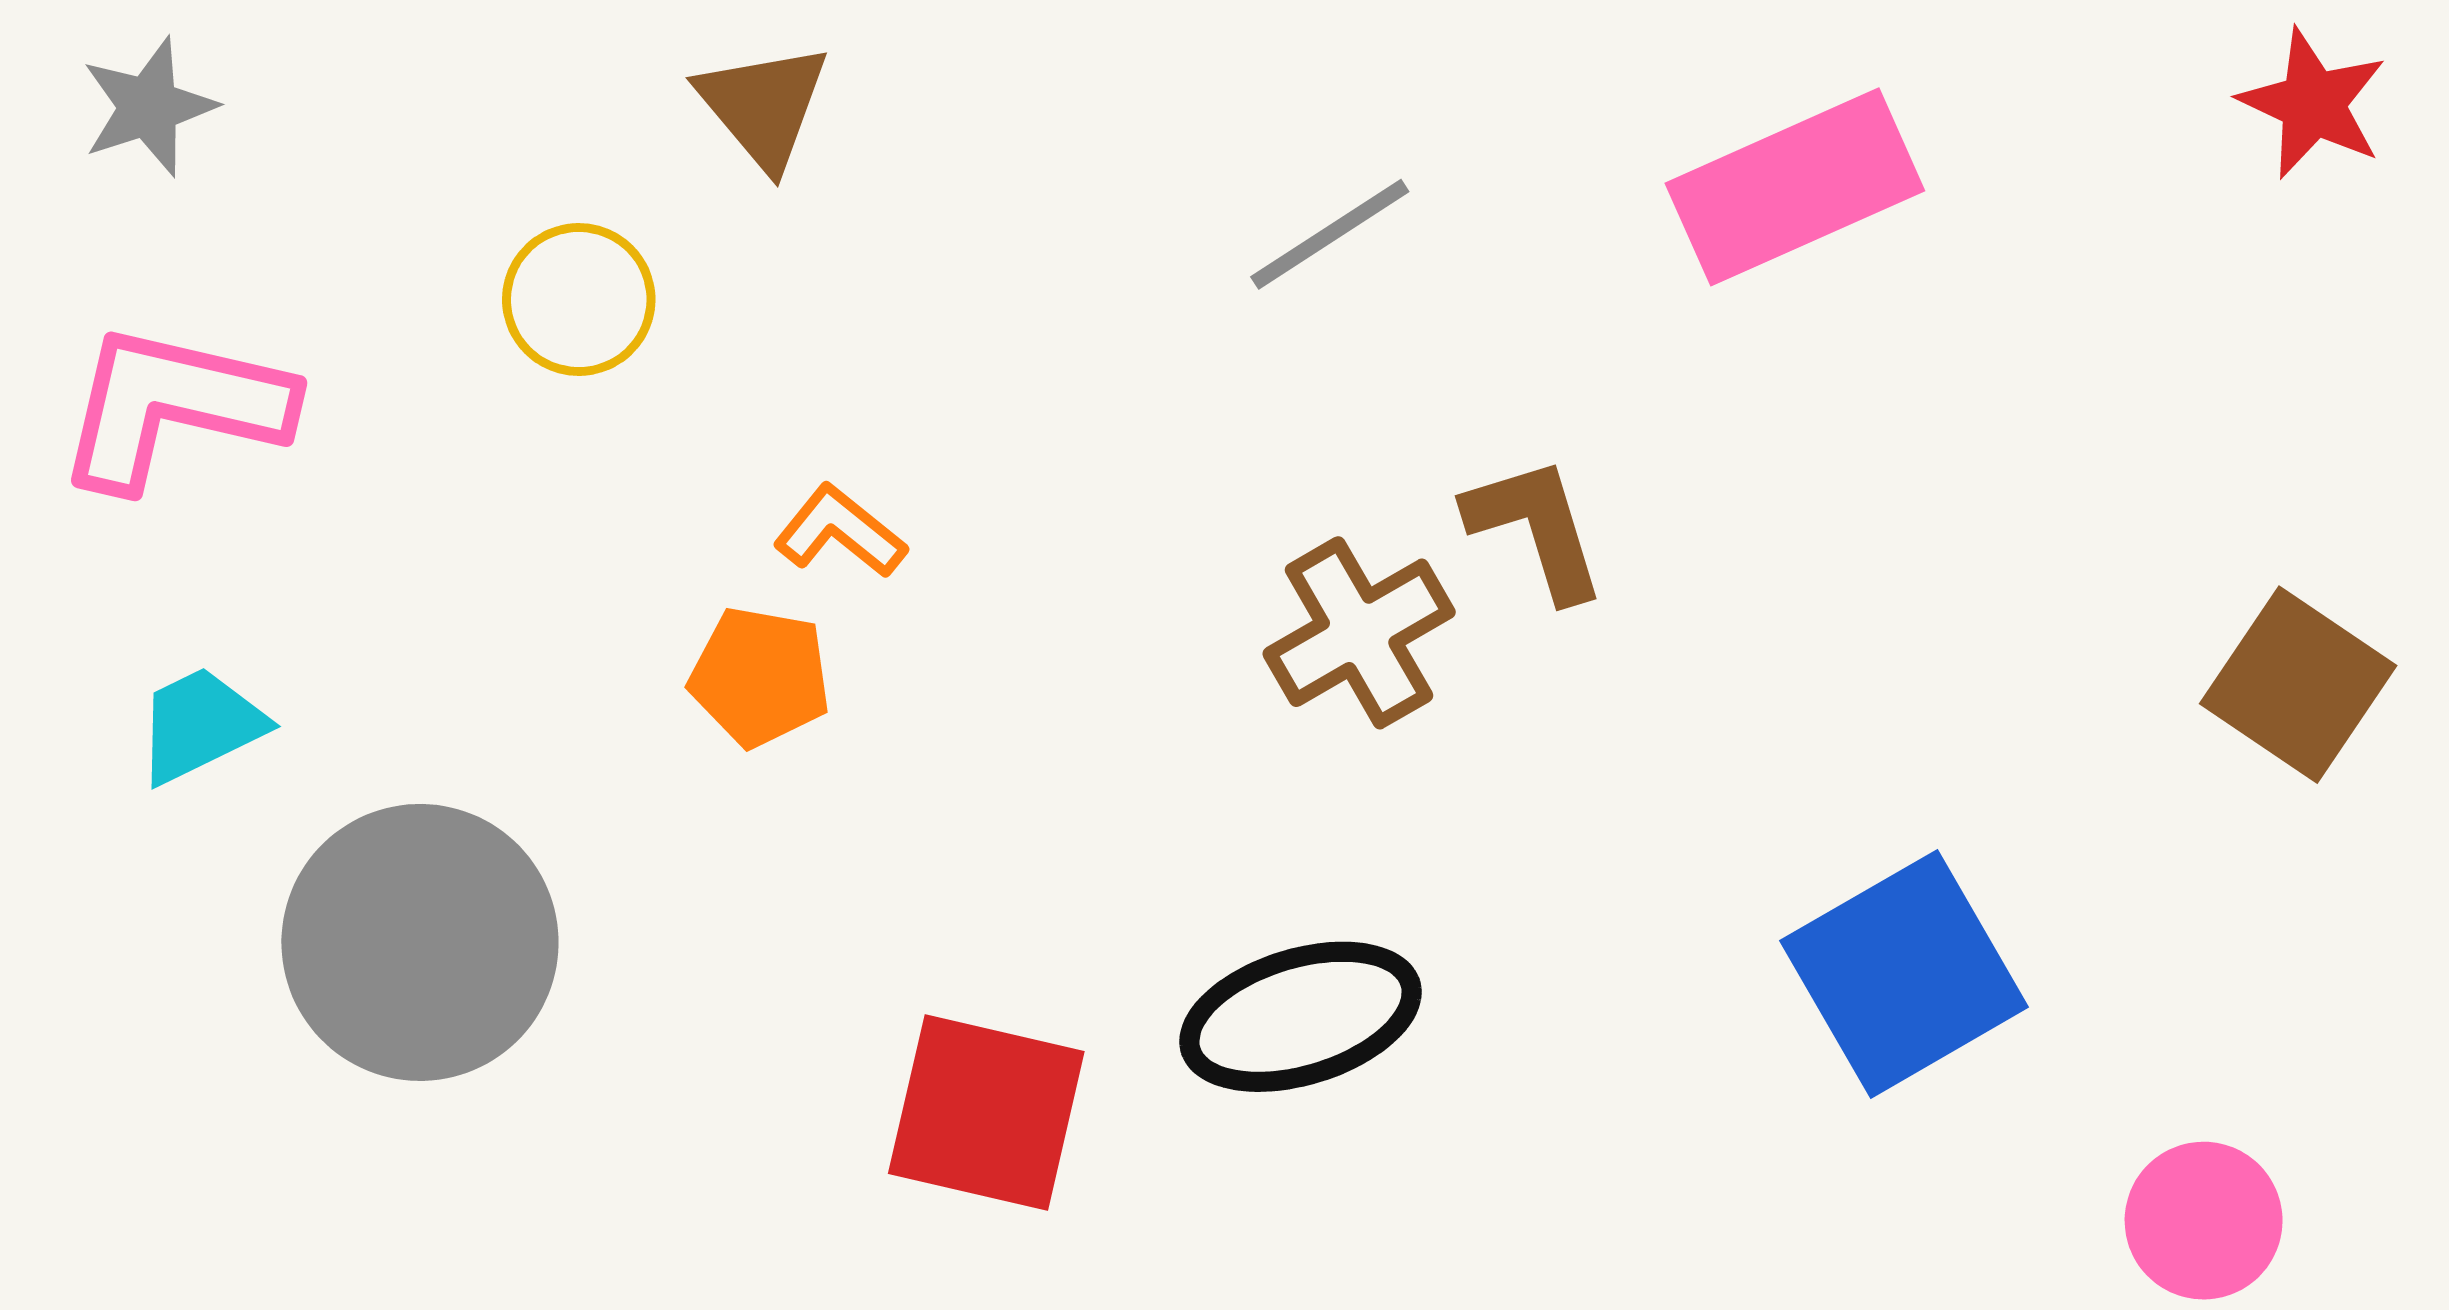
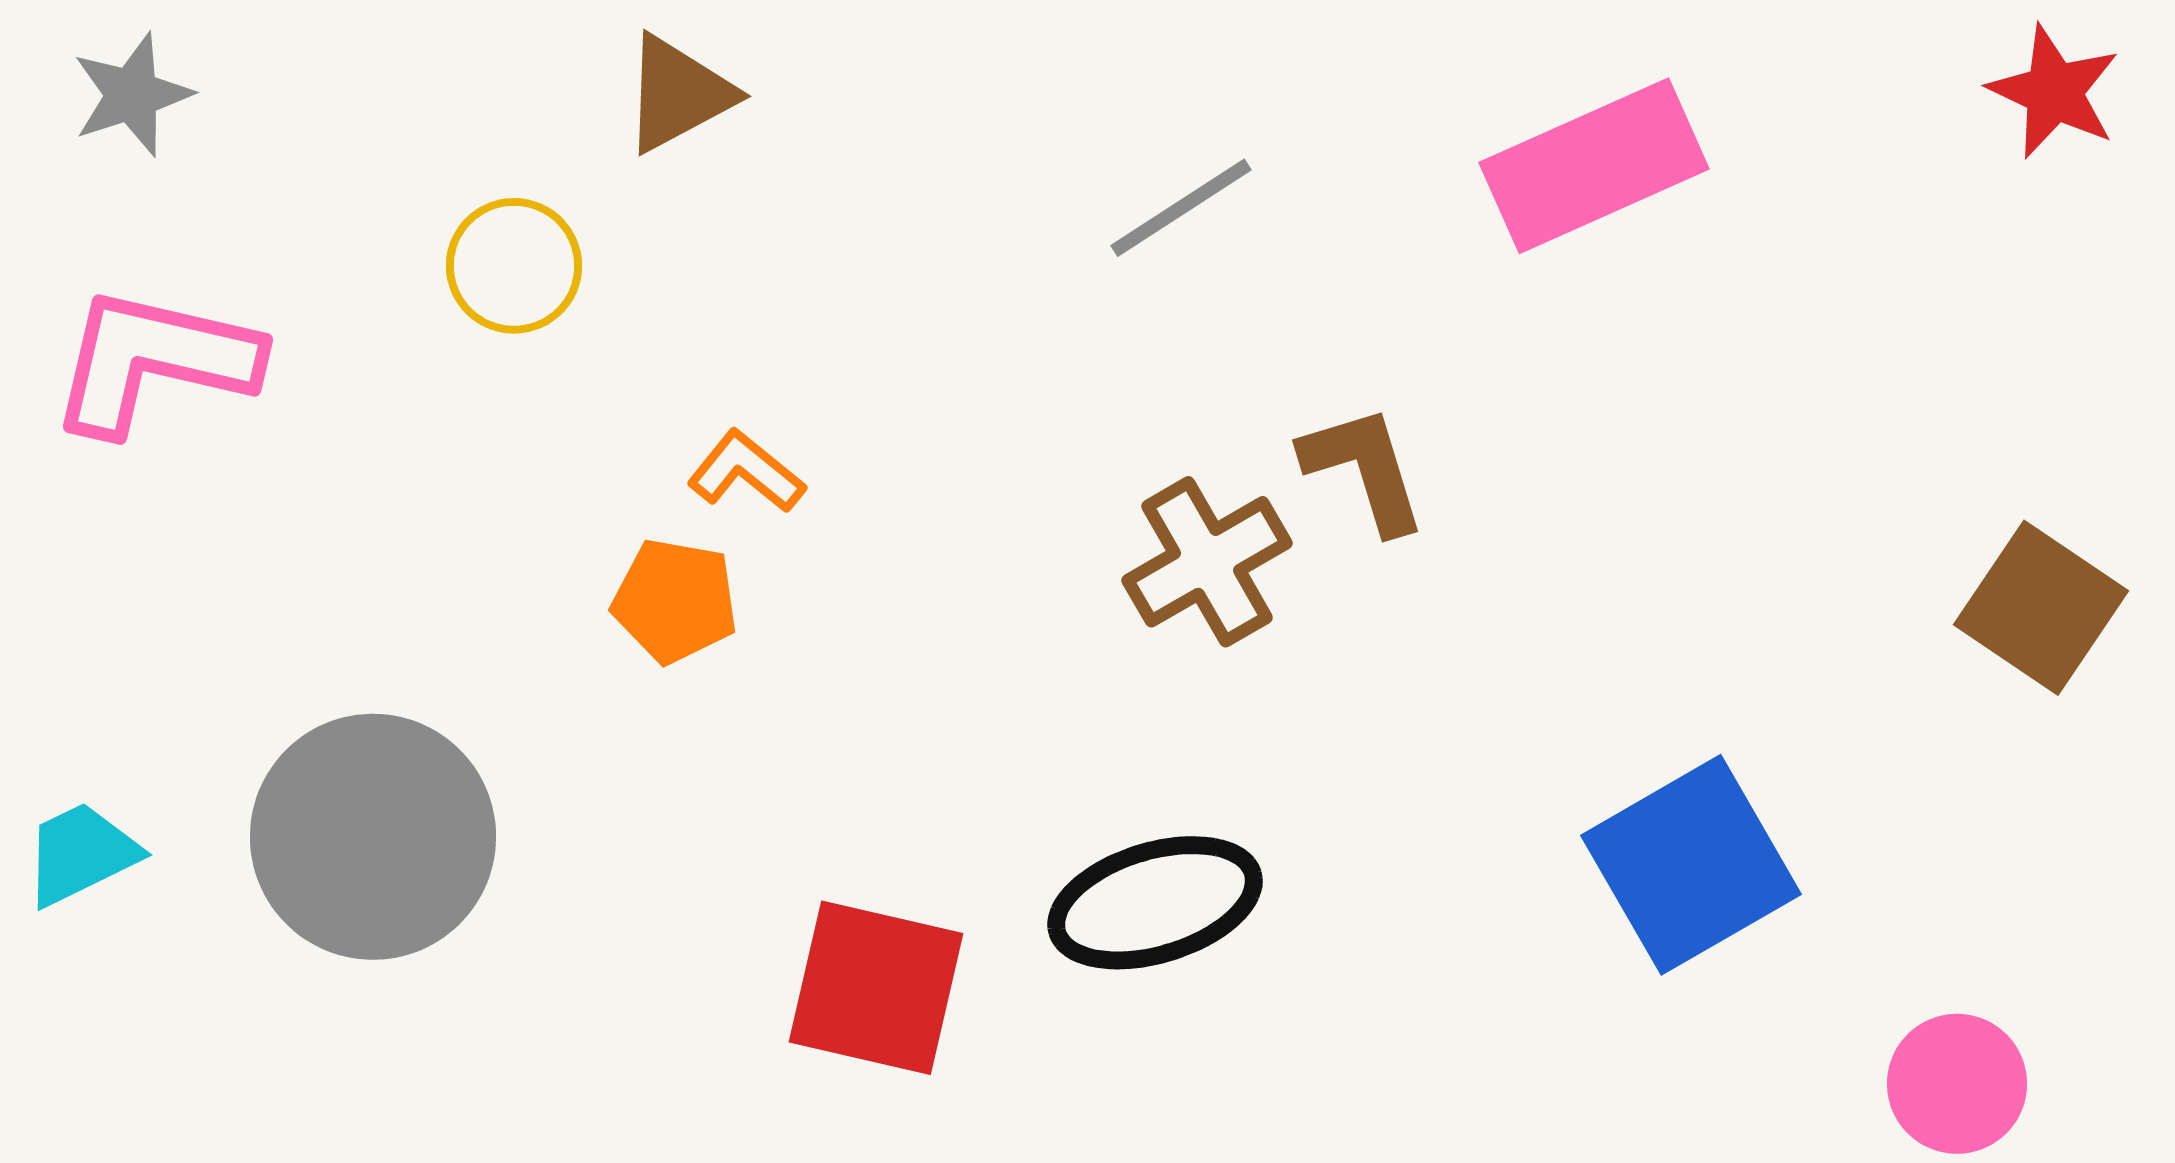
brown triangle: (763, 106) -> (678, 94), turned 42
cyan trapezoid: (200, 725) -> (81, 854), moved

